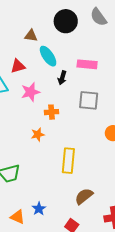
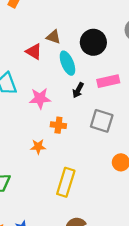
black circle: (66, 21) -> (93, 42), moved
pink rectangle: (87, 64) -> (108, 81), turned -30
red triangle: (18, 66) -> (34, 52), moved, turned 35

